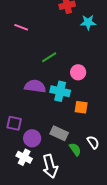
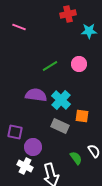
pink line: (21, 27) -> (19, 27), moved
pink circle: (78, 72) -> (79, 64), moved
cyan cross: (60, 91) -> (61, 100), turned 30
gray rectangle: (59, 133) -> (60, 126), moved

